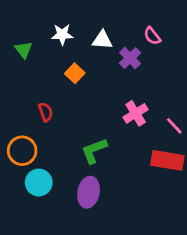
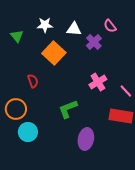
orange square: (75, 73) -> (54, 53), size x1.6
purple ellipse: (89, 192) -> (86, 139), moved

